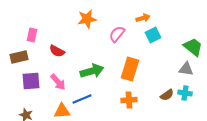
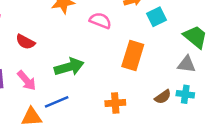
pink semicircle: (117, 34) -> (100, 21), turned 72
cyan square: (153, 35) -> (157, 17), moved
orange rectangle: (130, 69) -> (133, 56), moved

